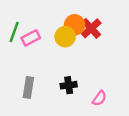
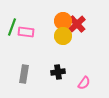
yellow circle: (65, 37) -> (63, 36), moved
pink rectangle: (31, 38) -> (26, 32), turned 35

